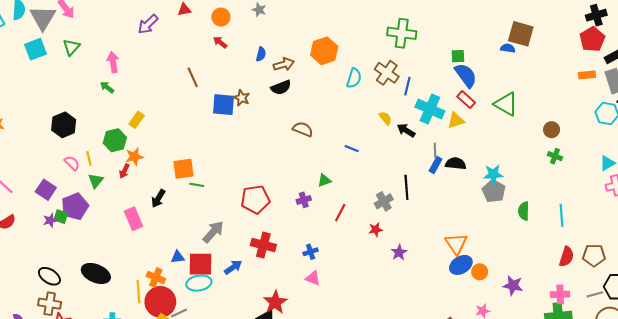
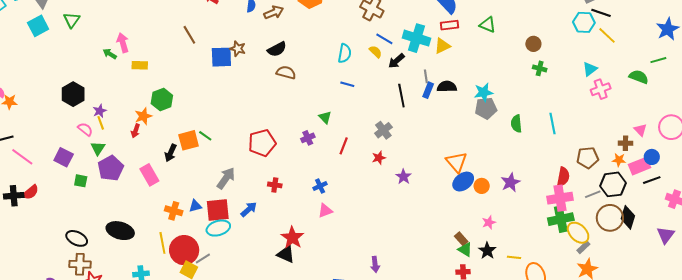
pink arrow: (113, 62) -> (123, 43), moved
cyan semicircle: (354, 78) -> (345, 53), moved
blue line: (407, 86) -> (384, 39), moved, turned -66
black semicircle: (281, 87) -> (277, 49), moved
red rectangle: (466, 100) -> (449, 25), turned -42
green triangle: (506, 104) -> (488, 25), size x0.7
yellow rectangle: (137, 120) -> (140, 65), moved, turned 63
brown semicircle: (303, 129) -> (286, 73), moved
black arrow: (406, 130) -> (396, 61), turned -66
green hexagon: (115, 140) -> (162, 99), moved
orange square: (184, 169) -> (189, 140), moved
green triangle: (96, 181) -> (98, 148), moved
green triangle: (324, 181) -> (325, 117), turned -48
green line: (197, 185) -> (205, 136), turned 32
black line: (406, 187) -> (401, 96), moved
gray pentagon: (494, 191) -> (486, 108), turned -30
purple pentagon: (75, 206) -> (111, 168), moved
purple star: (50, 220) -> (100, 111), moved
red cross: (263, 245) -> (275, 185), size x0.6
red semicircle: (567, 257) -> (563, 177), moved
orange cross: (156, 277) -> (174, 211), moved
pink triangle: (313, 278) -> (325, 211), turned -35
purple star: (513, 286) -> (510, 182), moved, turned -30
pink cross: (560, 294) -> (560, 198), size x1.4

